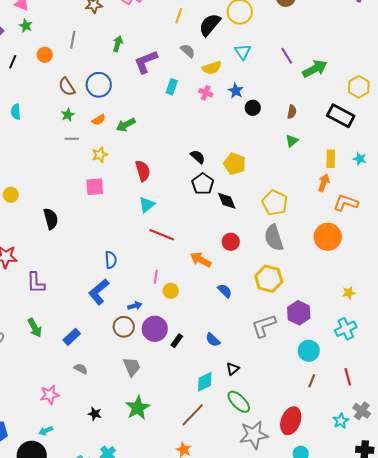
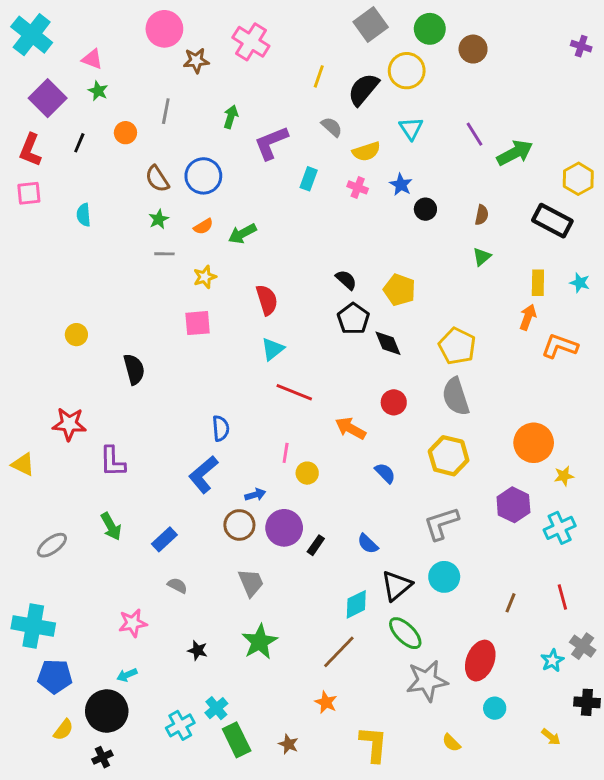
orange circle: (328, 237) -> (534, 443), moved
purple hexagon: (299, 313) -> (513, 505), moved
cyan circle: (309, 351) -> (444, 577), moved
black triangle: (233, 369) -> (397, 586), size x1.6

